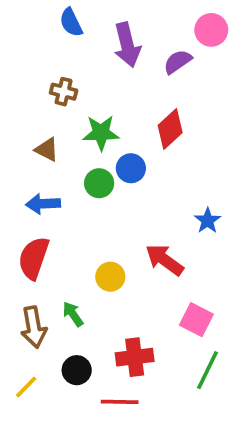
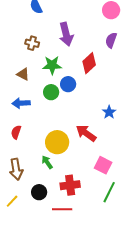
purple arrow: (127, 45) -> (66, 34), moved
purple semicircle: (178, 62) -> (111, 40), moved, turned -35
red semicircle: (34, 258) -> (16, 132), size x0.6
yellow circle: (110, 277) -> (57, 142), size x1.5
green arrow: (73, 314) -> (47, 162), moved

